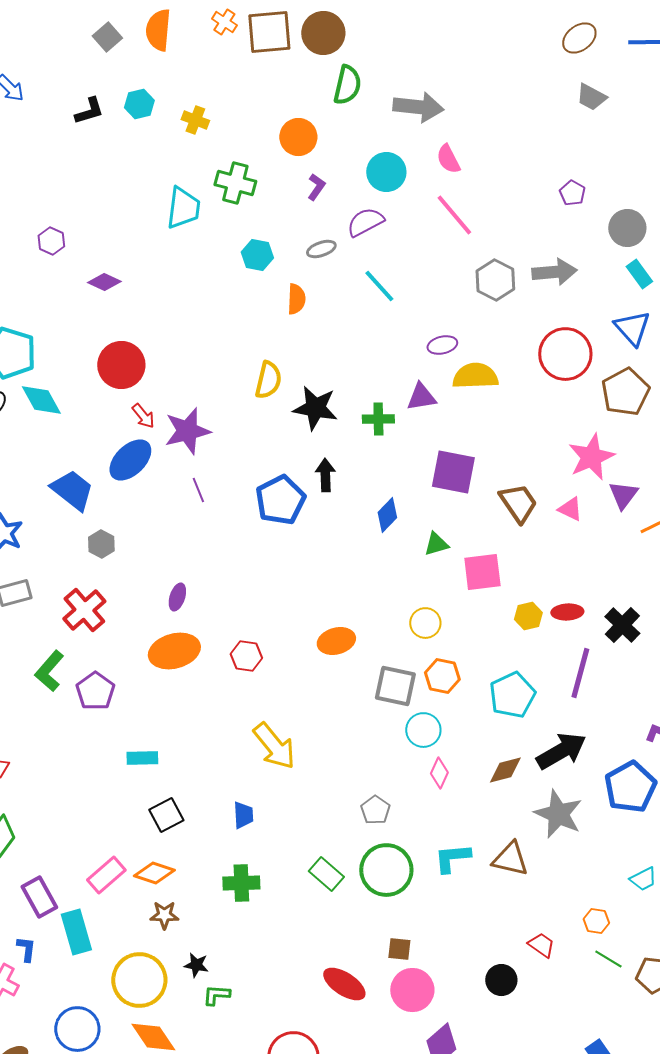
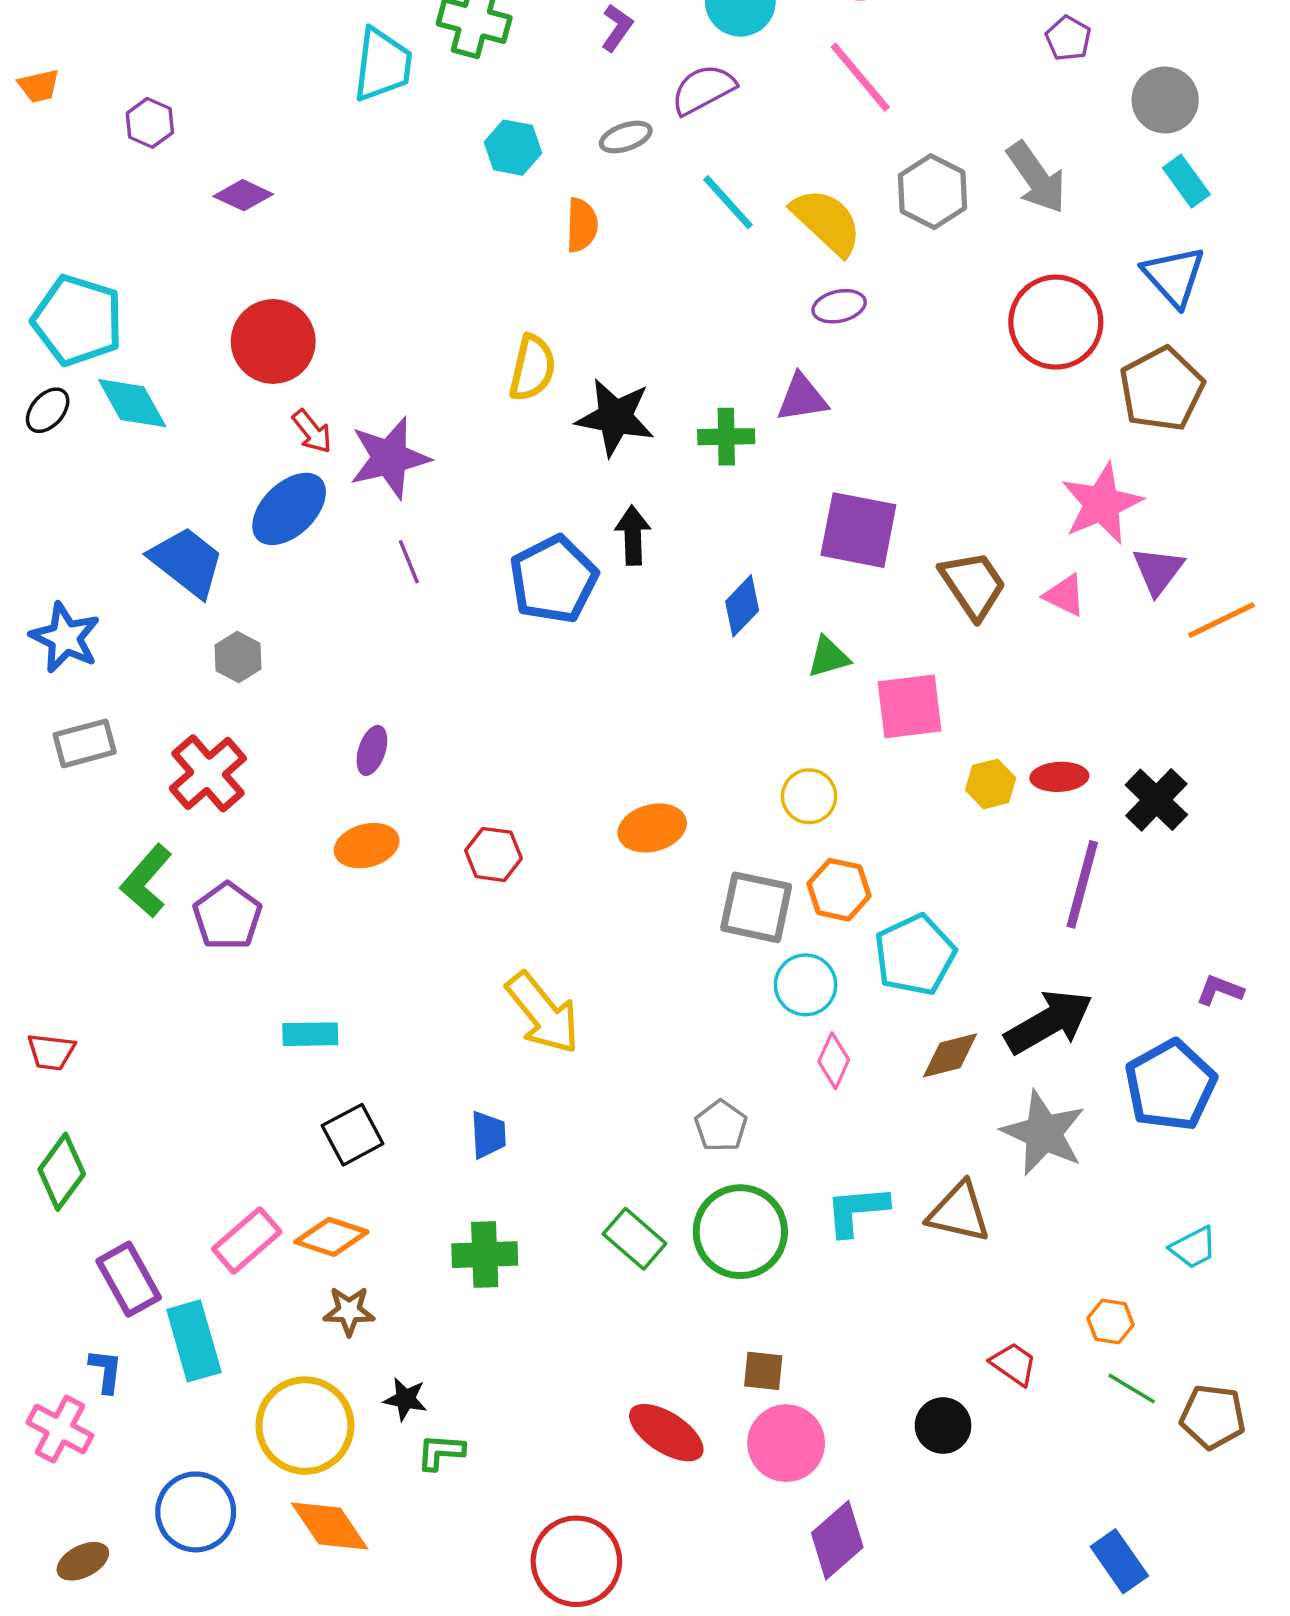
gray arrow: (554, 272) -> (1036, 178), turned 60
yellow semicircle: (475, 376) -> (827, 222), moved, turned 45
orange ellipse: (174, 651) -> (367, 846), size x0.7
cyan pentagon: (512, 695) -> (915, 955), moved

